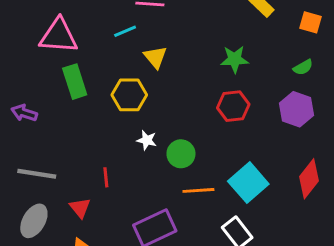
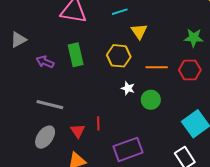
green rectangle: (75, 82) -> (76, 55), moved
red line: (106, 177) -> (98, 123), moved
orange line: (198, 190) -> (157, 67), moved

